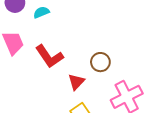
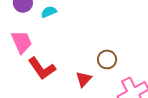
red L-shape: (49, 56) -> (42, 68), moved

